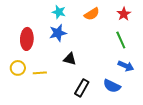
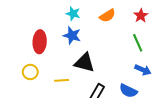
blue star: (58, 33) -> (72, 35), turned 30
black triangle: (70, 59) -> (84, 63), size x1.5
yellow line: (40, 73) -> (62, 80), moved

